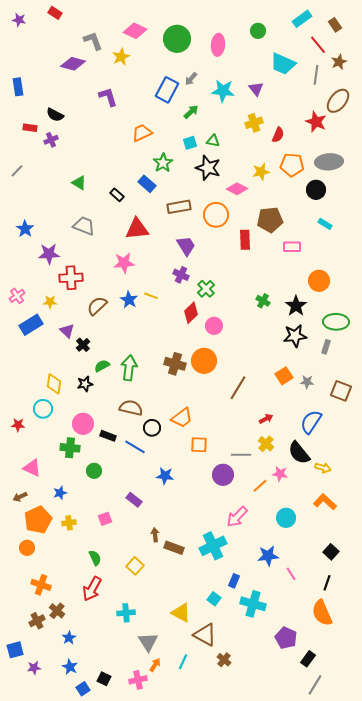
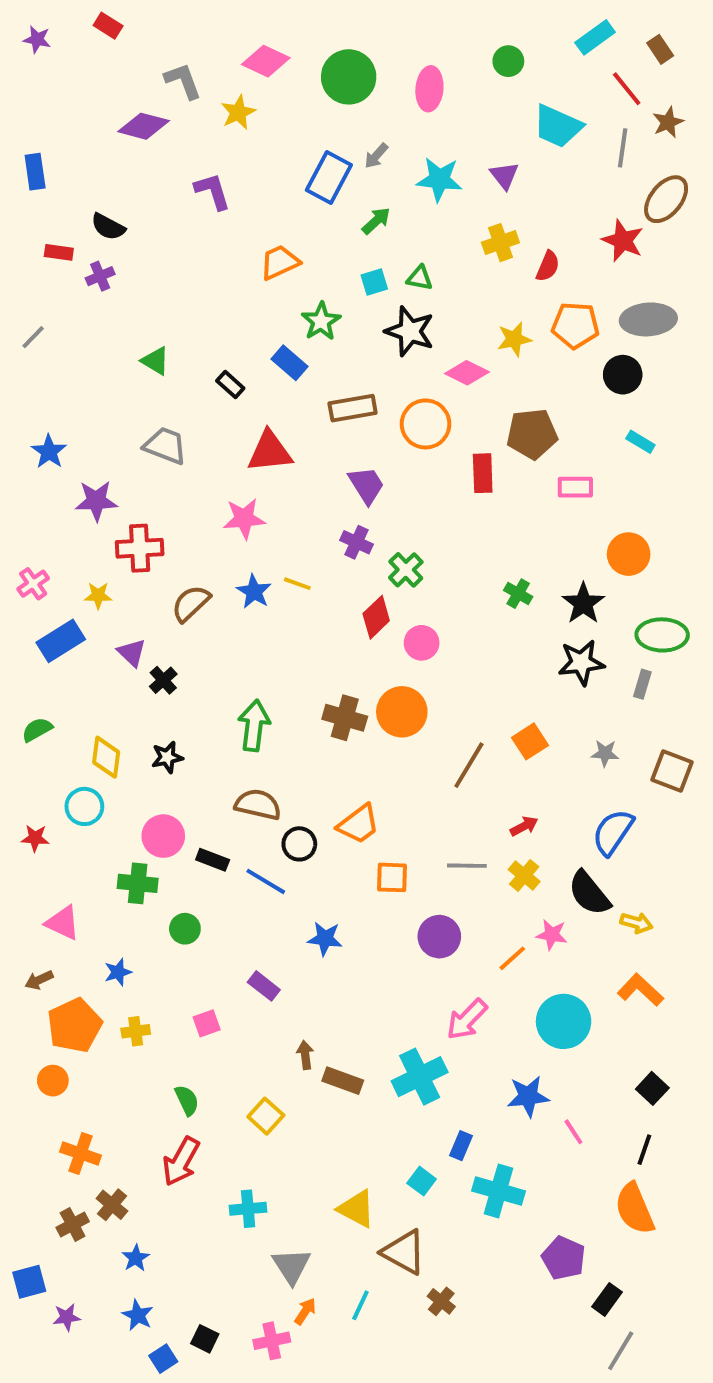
green semicircle: (102, 366) -> (37, 730), moved
orange square: (284, 376) -> (530, 741), moved
gray line: (241, 455) -> (467, 866), moved
cyan circle: (286, 518) -> (564, 1021), size x1.4

